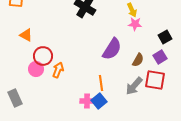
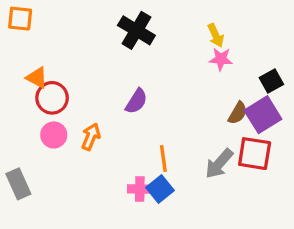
purple semicircle: (112, 49) -> (136, 101), moved, size x0.7
red circle: (43, 56) -> (52, 98), moved
purple square: (160, 57) -> (263, 115), size x1.5
brown semicircle: (138, 60) -> (238, 113), moved

